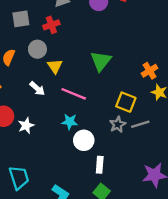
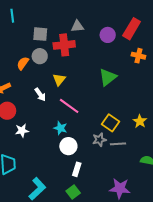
red cross: (51, 25) -> (64, 45), size x1.5
gray circle: (37, 49) -> (40, 56), moved
green triangle: (101, 61) -> (108, 77), moved
orange cross: (150, 71) -> (138, 56), moved, turned 32
white star: (26, 126) -> (22, 131), moved

